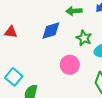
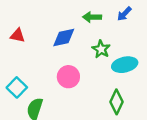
pink circle: (70, 65) -> (68, 77), moved

